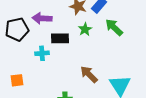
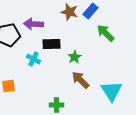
green star: (85, 29) -> (74, 57), moved
cyan cross: (42, 53) -> (33, 59), turned 32

